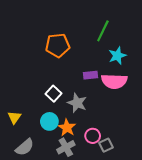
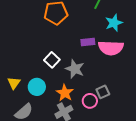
cyan circle: (49, 121) -> (37, 87), moved
gray square: (106, 145) -> (103, 92), moved

